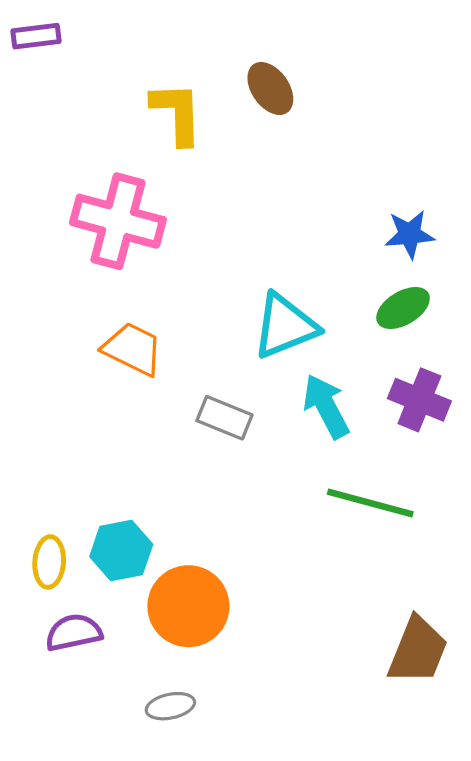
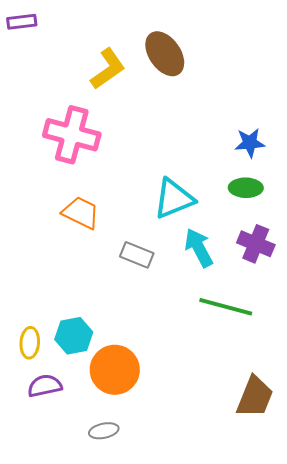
brown ellipse: (270, 88) -> (165, 54), size x1.4
yellow L-shape: (177, 113) -> (108, 69), turned 57
green ellipse: (403, 308) -> (246, 188), turned 32

